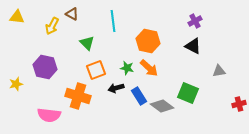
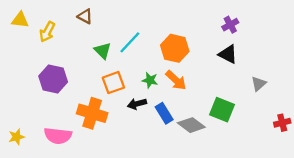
cyan line: (113, 21) -> (130, 42), moved, turned 50
yellow arrow: (52, 26) -> (47, 32), moved
gray triangle: (219, 71) -> (259, 84), turned -32
yellow star: (16, 84) -> (17, 137), moved

